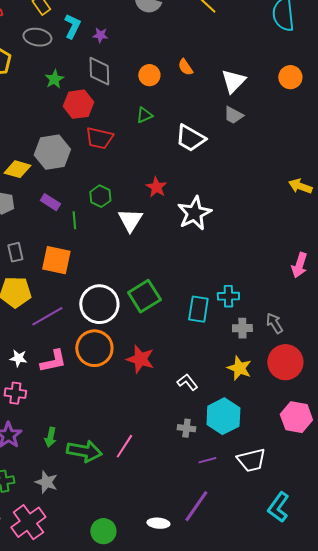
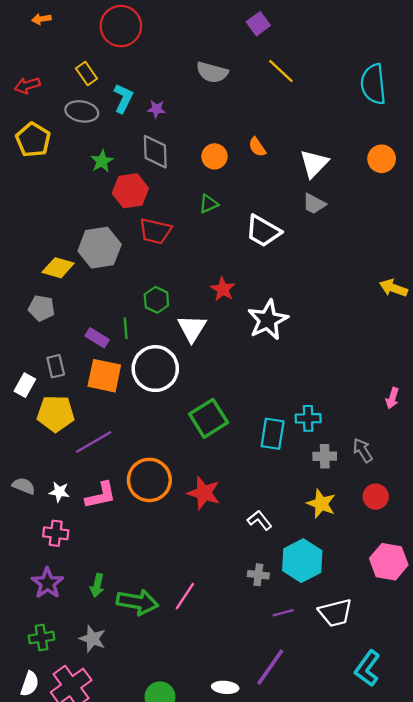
purple rectangle: (50, 202) -> (97, 338), moved
pink arrow: (299, 265) -> (392, 398), moved, size x0.7
white circle: (99, 304) -> (155, 369), moved
red circle: (285, 362) -> (376, 497), size x0.6

